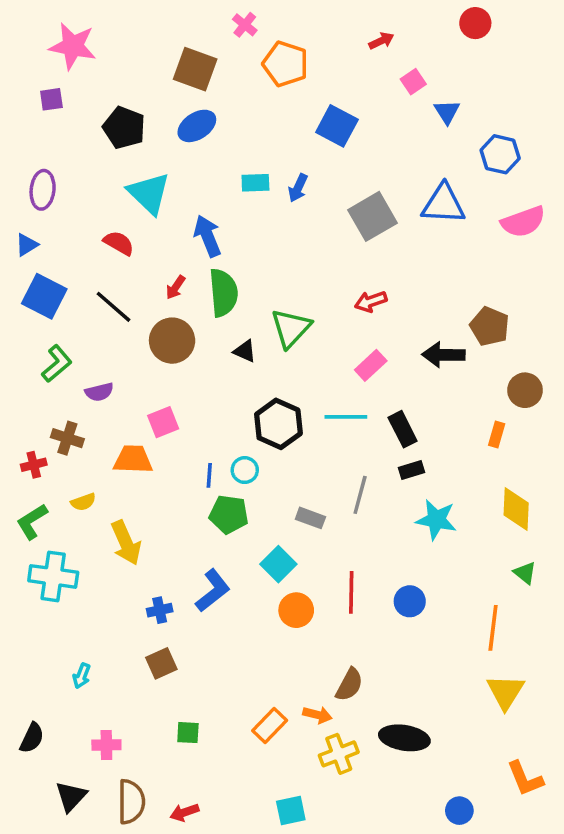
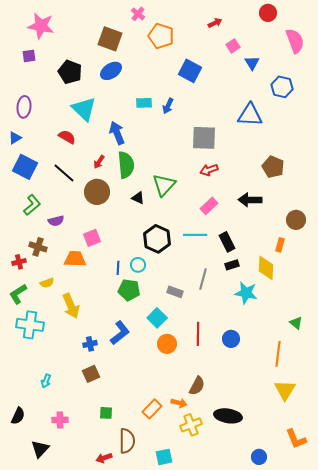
gray square: (372, 216) -> (204, 138), moved, turned 32
pink semicircle: (523, 222) -> (295, 41), moved, turned -90
brown pentagon: (490, 326) -> (273, 167), moved
yellow diamond: (516, 509) -> (266, 268), moved
brown semicircle: (131, 802) -> (127, 441), moved

